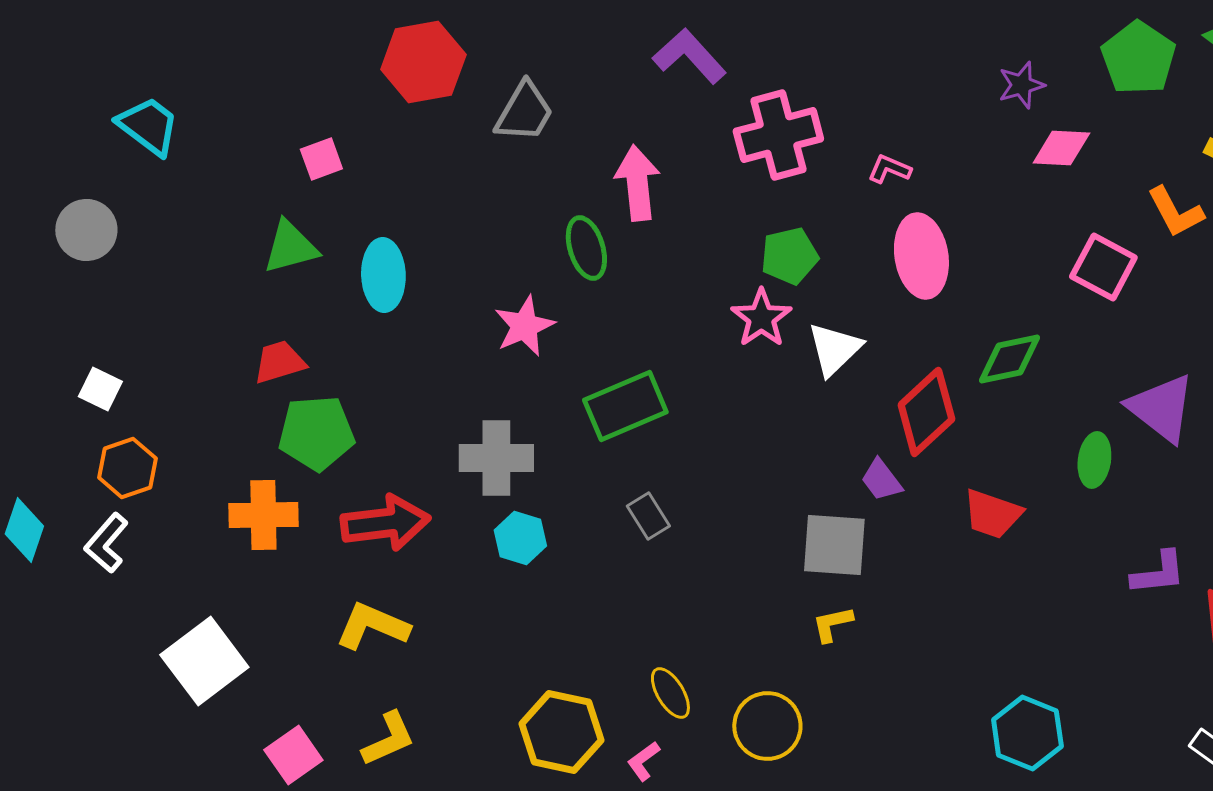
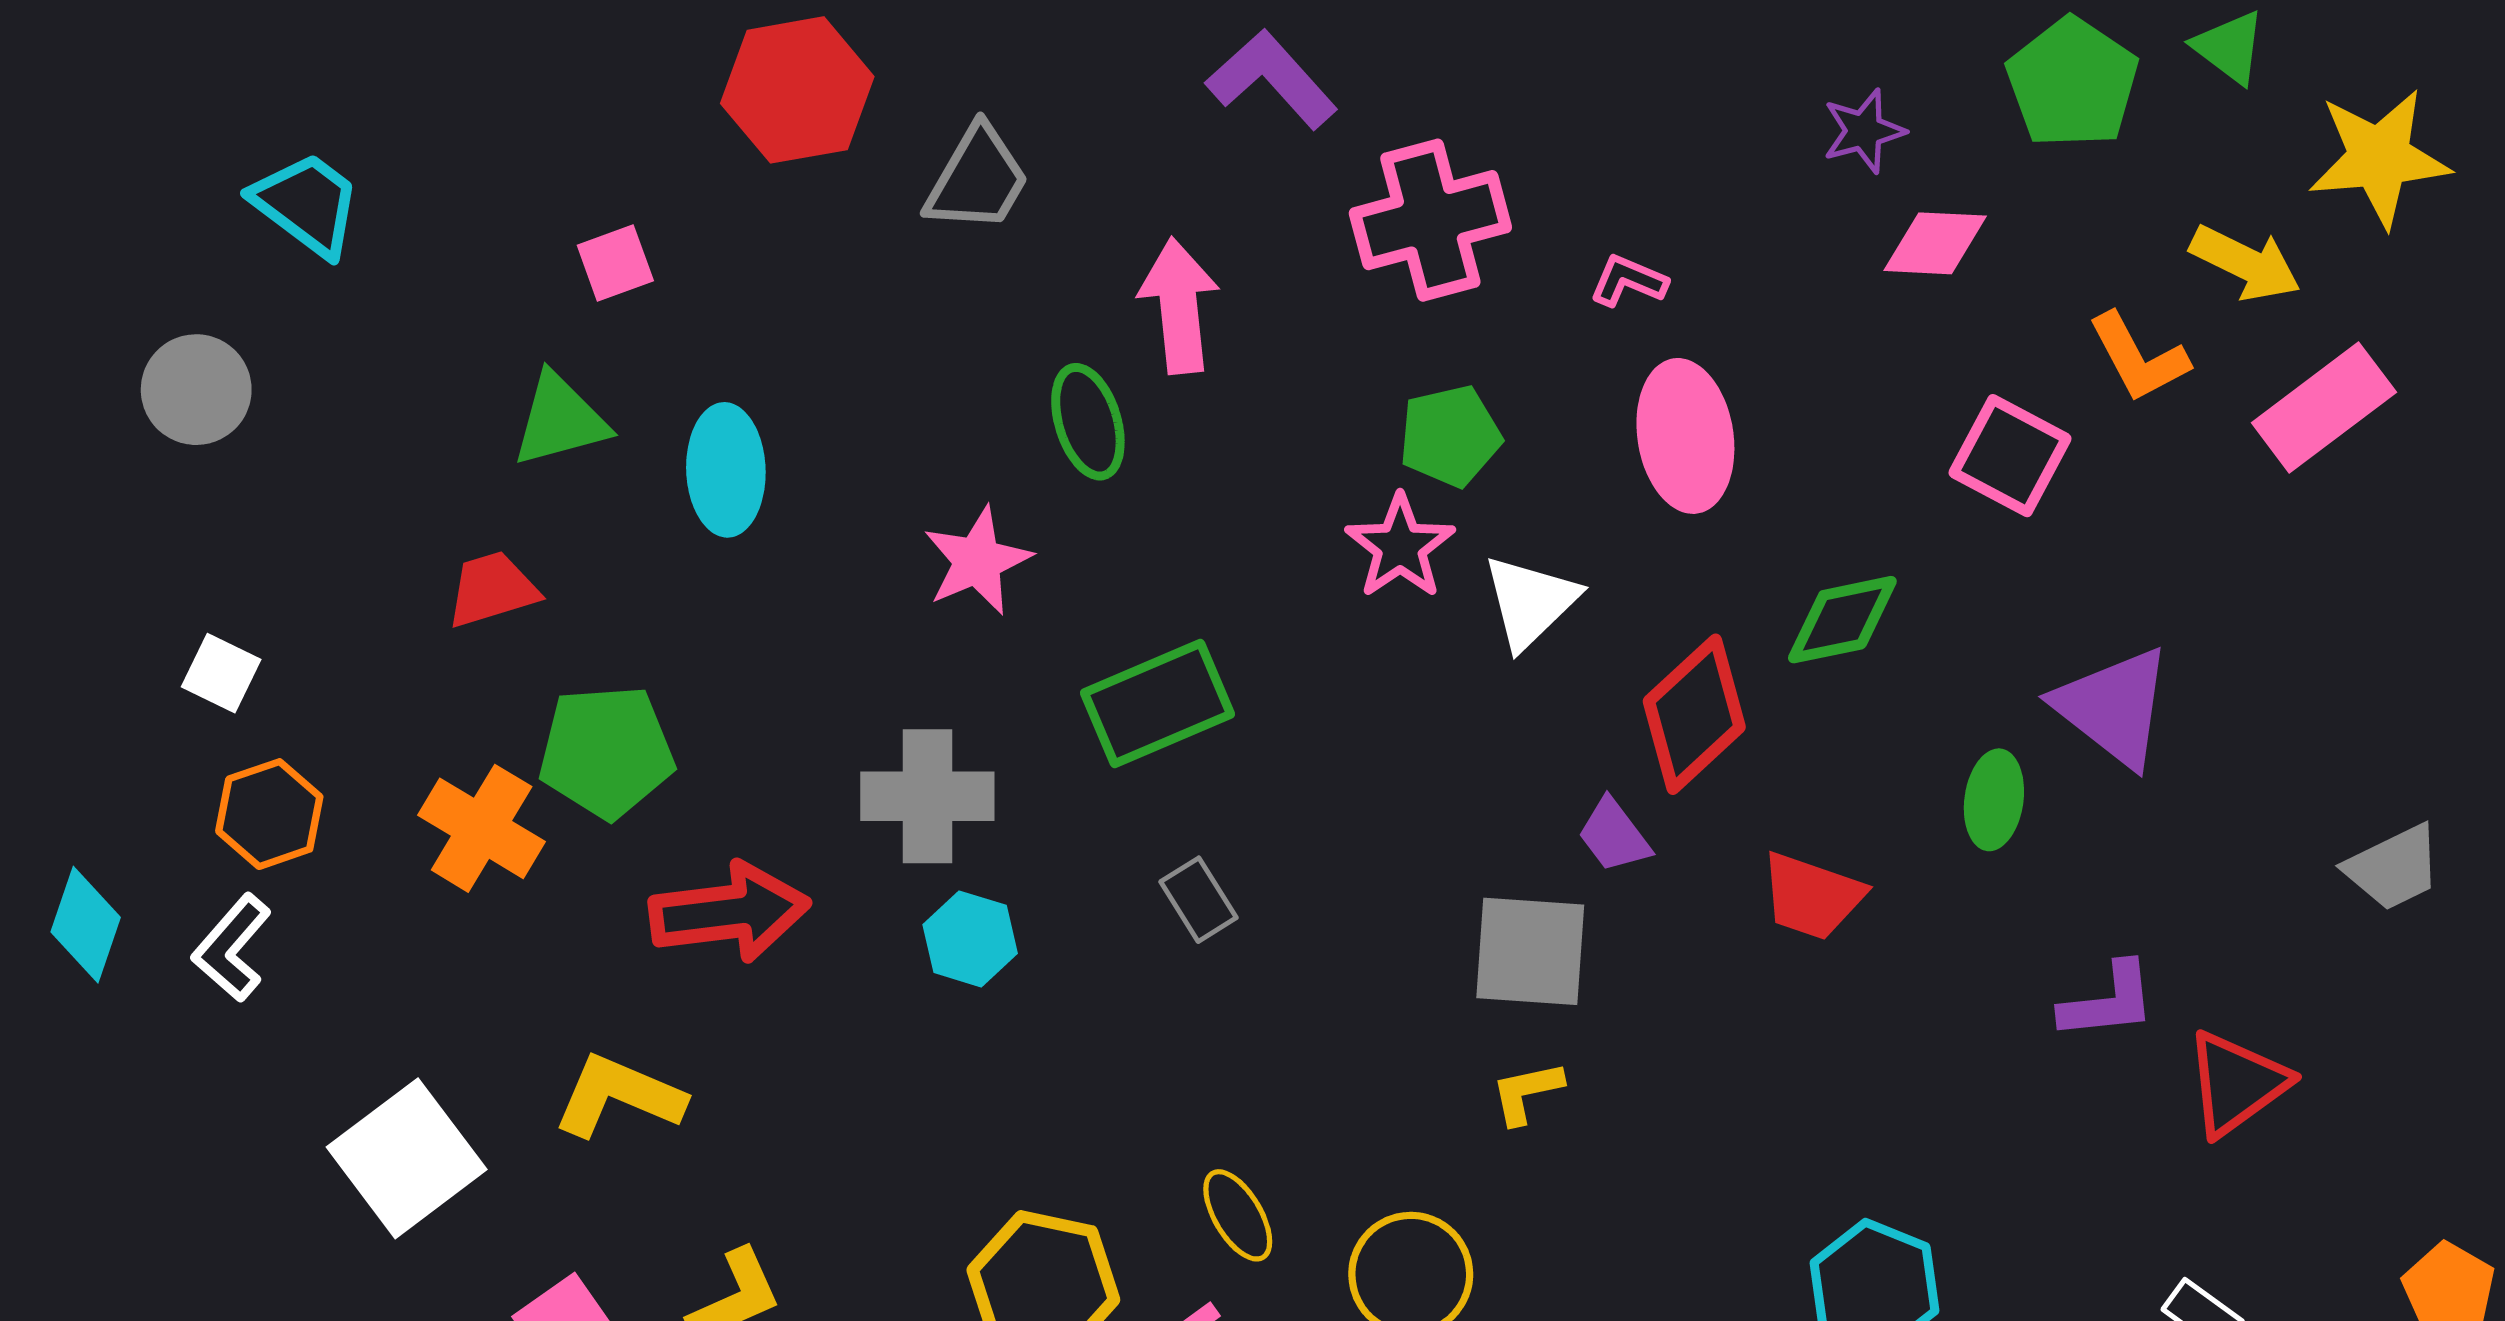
red trapezoid: (279, 362) -> (492, 589), moved
orange cross: (263, 515) -> (482, 828), moved, turned 32
yellow L-shape: (372, 626) -> (619, 1096), moved

